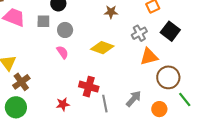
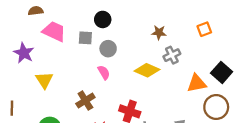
black square: (170, 31) -> (222, 72), moved
gray cross: (139, 33) -> (172, 55), moved
brown cross: (21, 82) -> (85, 101), moved

